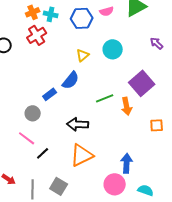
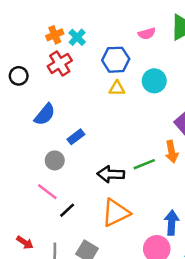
cyan cross: (51, 14) -> (77, 37), turned 32
blue hexagon: (82, 18) -> (116, 60), moved
yellow triangle: (83, 55) -> (117, 88), turned 40
blue semicircle: (71, 80) -> (45, 114), moved
green line: (105, 98) -> (144, 164), moved

